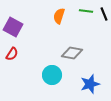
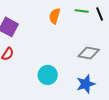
gray diamond: (72, 53) -> (89, 53), moved

